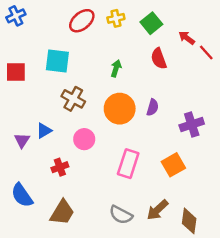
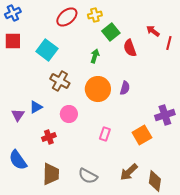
green square: (151, 23) -> (111, 32), moved
red line: (206, 52) -> (169, 43), turned 56
cyan square: (57, 61) -> (47, 50), turned 30
red square: (16, 72) -> (13, 41), moved
purple cross: (192, 124) -> (165, 115), moved
pink rectangle: (128, 164) -> (105, 134), size x0.6
brown trapezoid: (62, 212) -> (51, 174), turned -30
gray semicircle: (121, 215) -> (88, 176), moved

